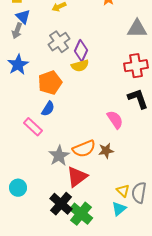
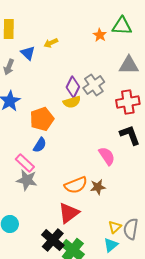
blue triangle: (23, 17) -> (28, 53), moved
gray cross: (59, 42) -> (94, 85), moved
gray star: (59, 156) -> (27, 180), moved, turned -30
yellow triangle: (123, 191) -> (115, 227), turned 32

